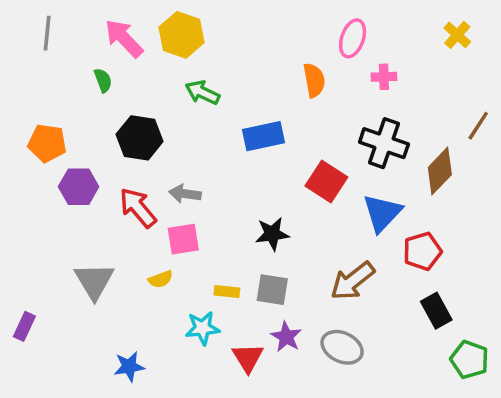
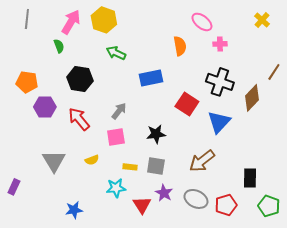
pink arrow: (124, 38) -> (71, 22), turned 75
pink ellipse: (353, 38) -> (202, 22), turned -70
gray arrow: (185, 194) -> (119, 111), moved, turned 120
pink square: (183, 239) -> (116, 137), moved
red pentagon: (422, 251) -> (226, 205), moved
black rectangle: (436, 311) -> (250, 178), turned 30

